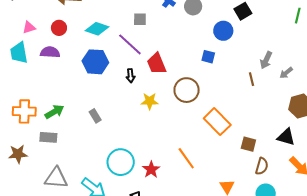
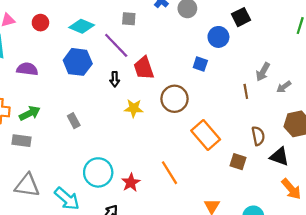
purple semicircle: (50, 52) -> (27, 69), moved
brown semicircle: (262, 166) -> (258, 136), moved, turned -30

